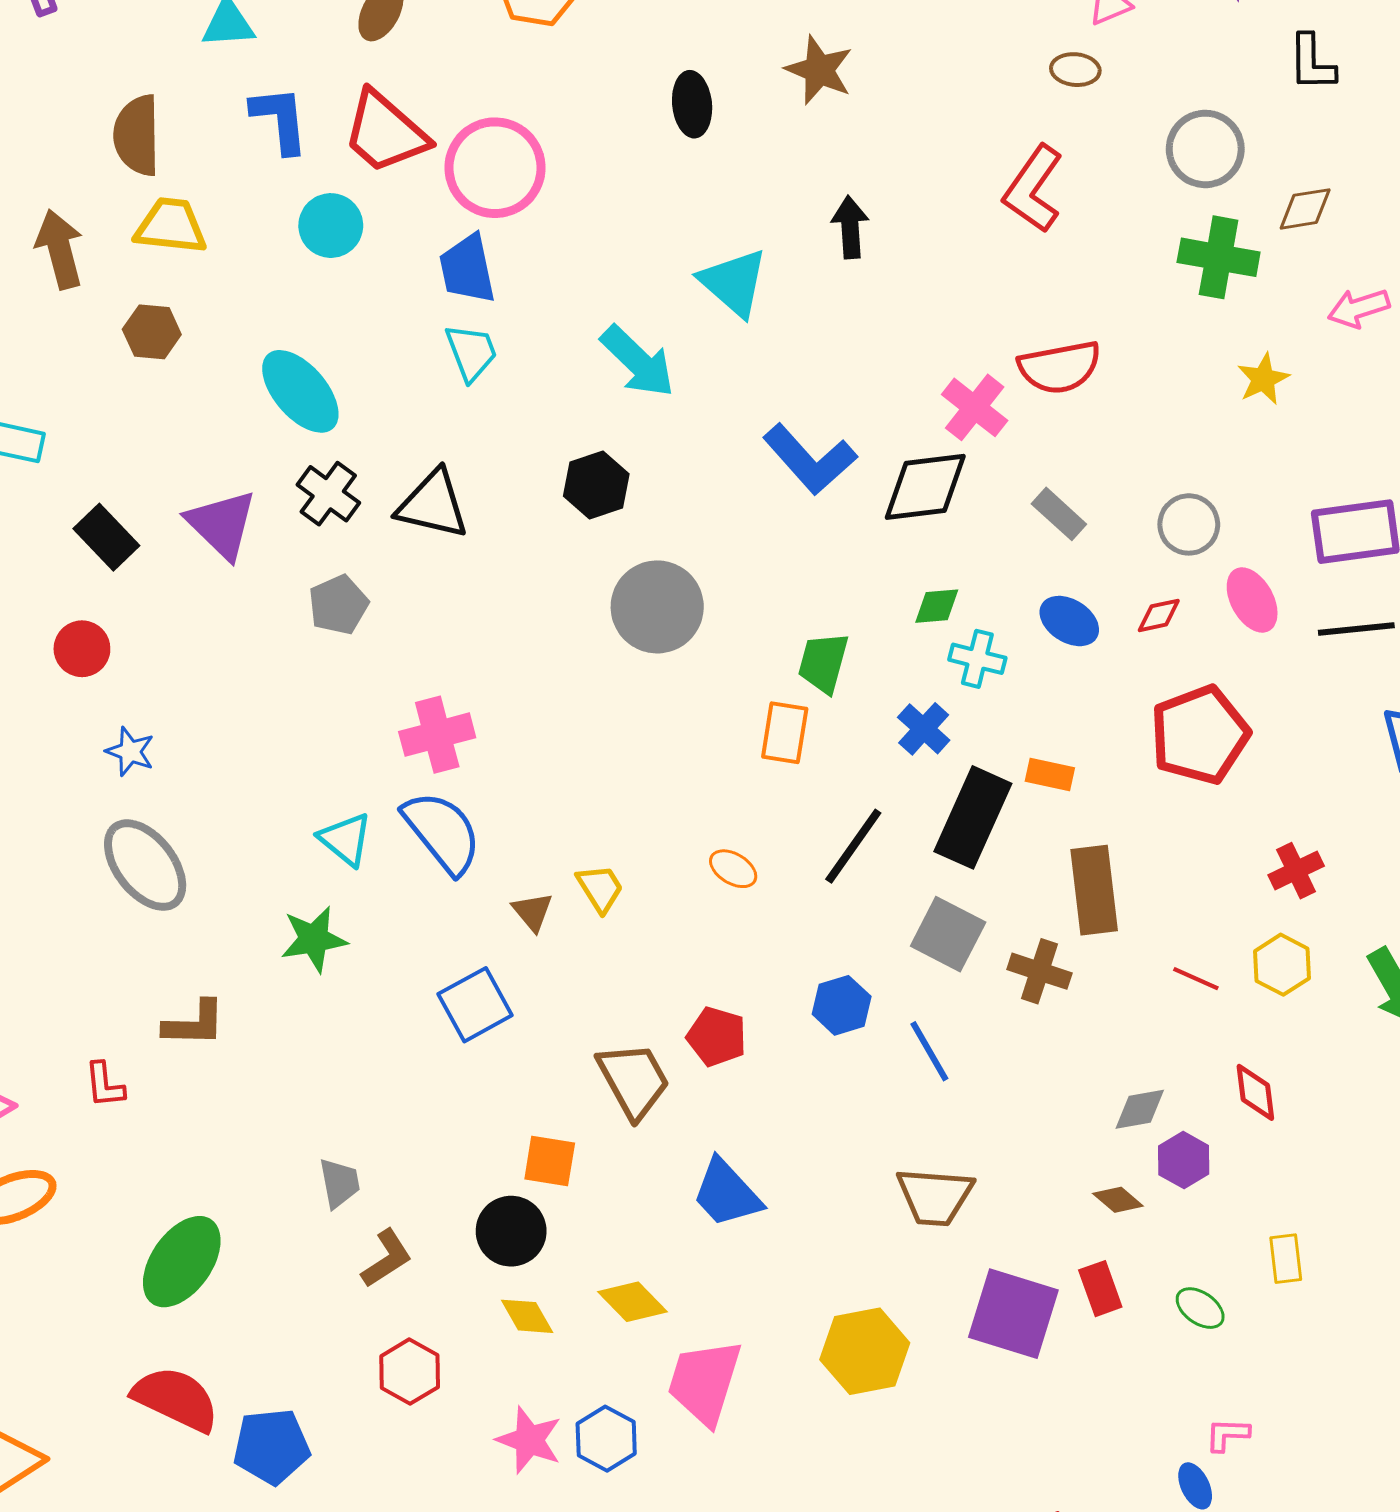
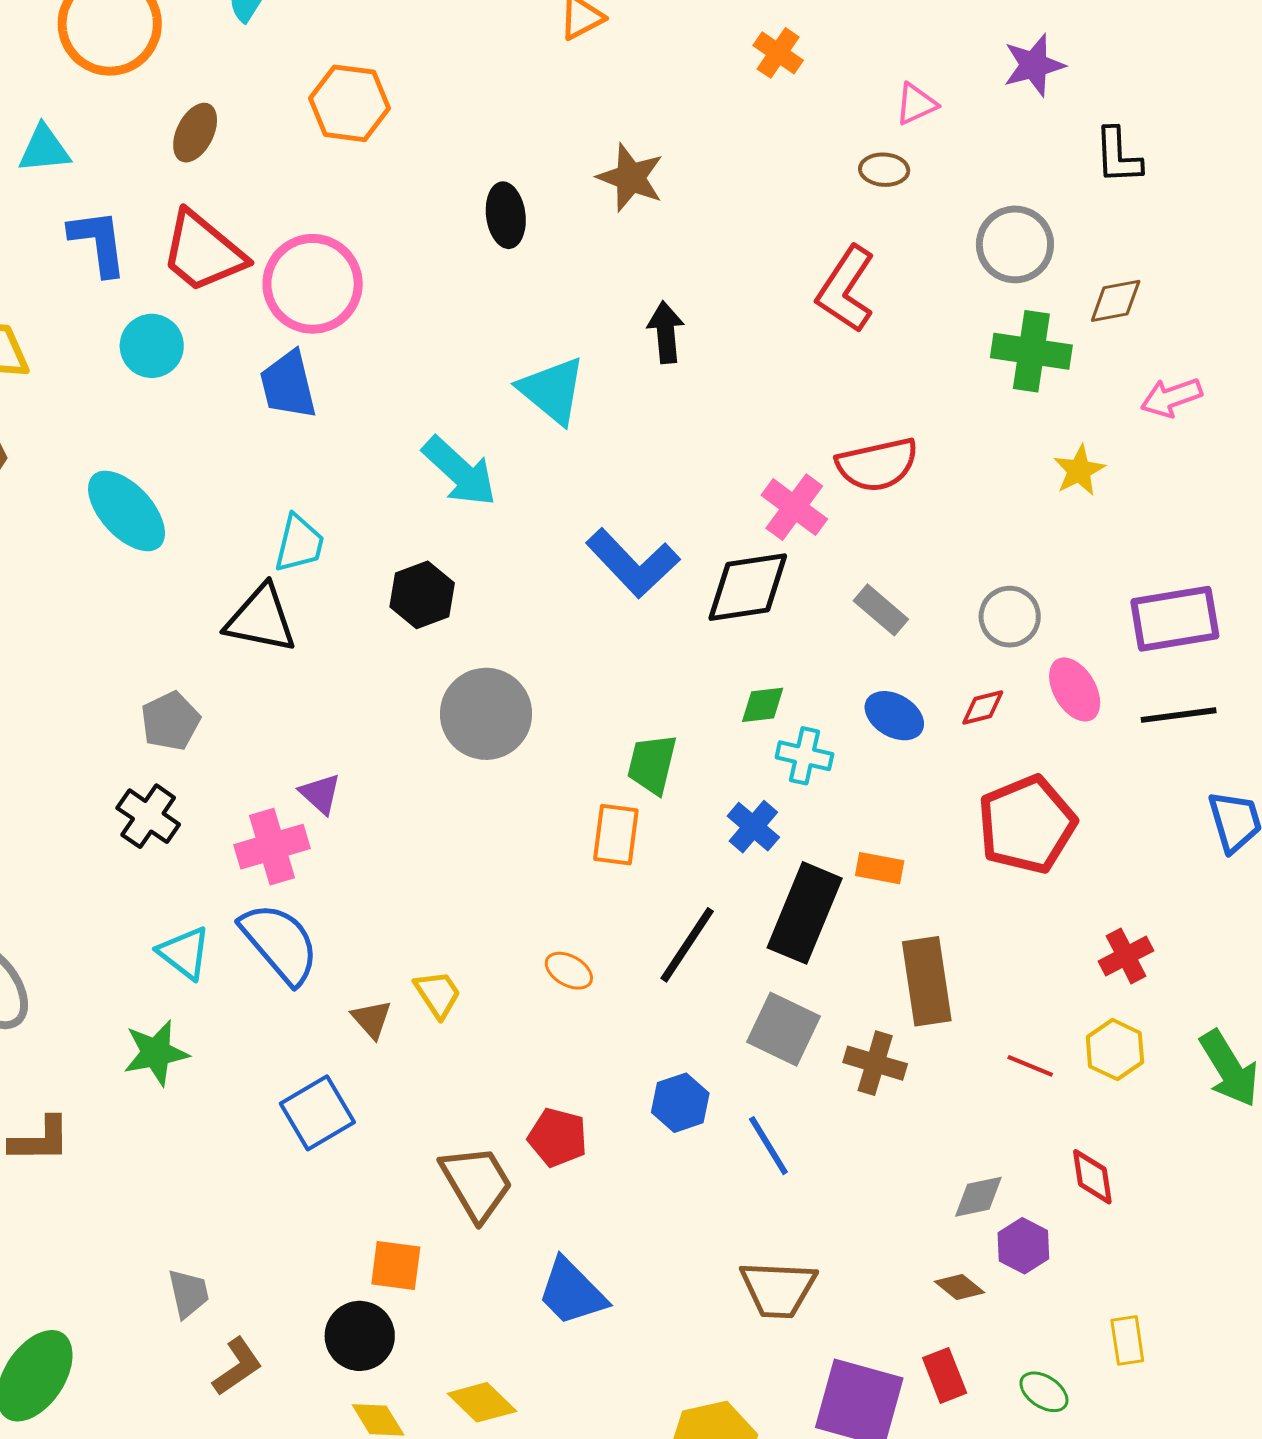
cyan trapezoid: (471, 352) -> (299, 544), moved, turned 36
black cross: (328, 494) -> (148, 816), moved
purple triangle: (222, 524) -> (320, 794), moved, size x0.6

